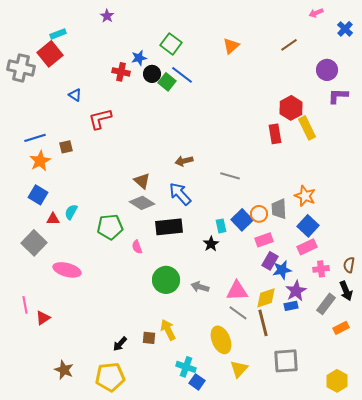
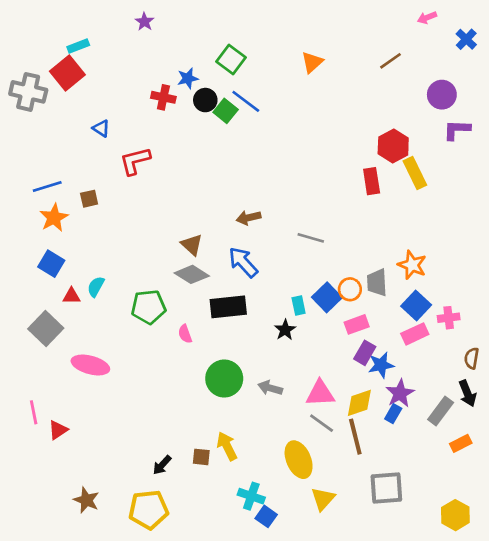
pink cross: (321, 269) -> (449, 318), moved
blue rectangle: (291, 306) -> (393, 414), turned -48

